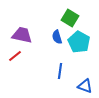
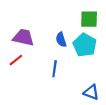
green square: (70, 18) -> (89, 19), moved, turned -30
blue line: (60, 71) -> (55, 69), moved

